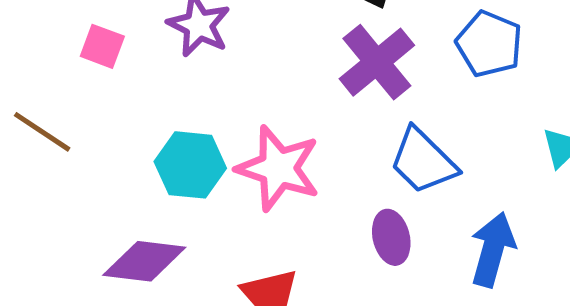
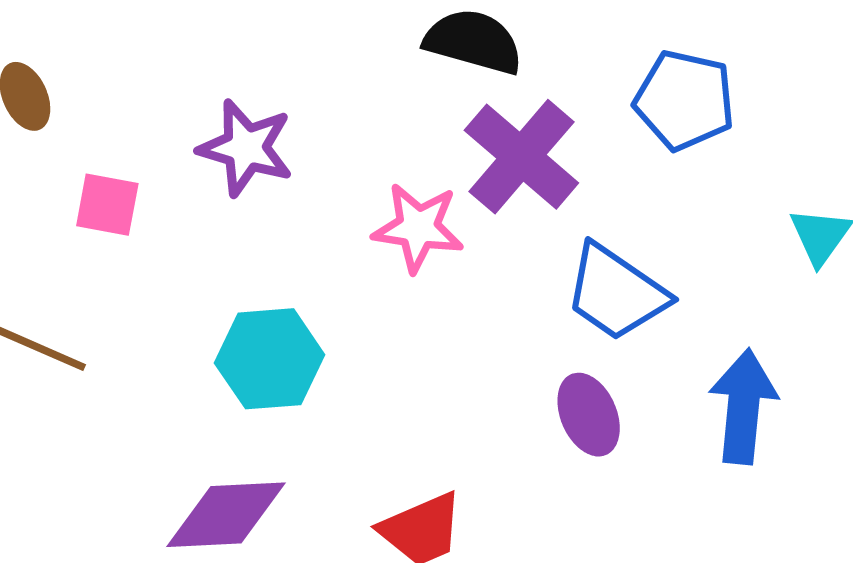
pink star: (278, 168) -> (418, 228), moved, size x0.7

